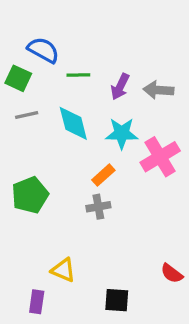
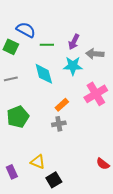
purple arrow: (120, 87) -> (74, 42), moved
gray line: (27, 115) -> (11, 79), moved
cyan star: (122, 133) -> (73, 66), moved
black square: (117, 300) -> (54, 180), moved, turned -35
purple rectangle: (37, 302) -> (12, 172), moved, turned -32

